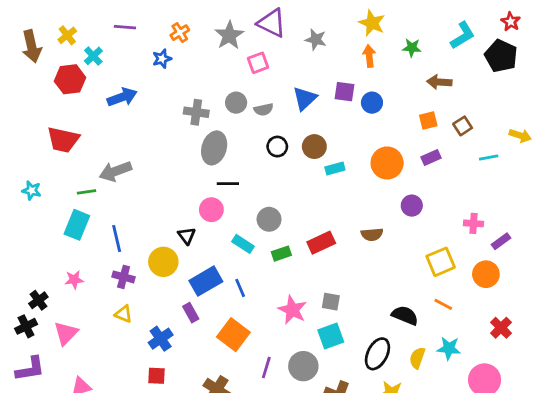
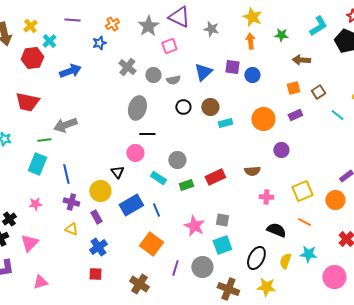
gray cross: (196, 112) -> (127, 67), moved, turned 30
cyan line: (489, 158) -> (337, 115), turned 48
pink cross: (474, 223) -> (266, 197), moved
purple rectangle: (191, 313) -> (96, 217), moved

